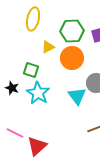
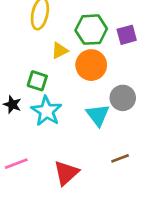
pink line: (15, 133) -> (16, 164), turned -48
red triangle: (37, 146) -> (66, 173), moved

